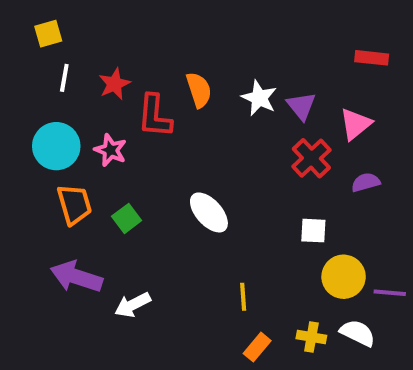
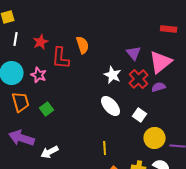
white star: (259, 98) -> (113, 75), moved
pink triangle: (356, 124) -> (161, 62), size x1.4
purple semicircle: (366, 182) -> (159, 87), moved
white ellipse: (209, 212) -> (111, 106), moved
white square: (313, 231) -> (140, 115), turned 32

